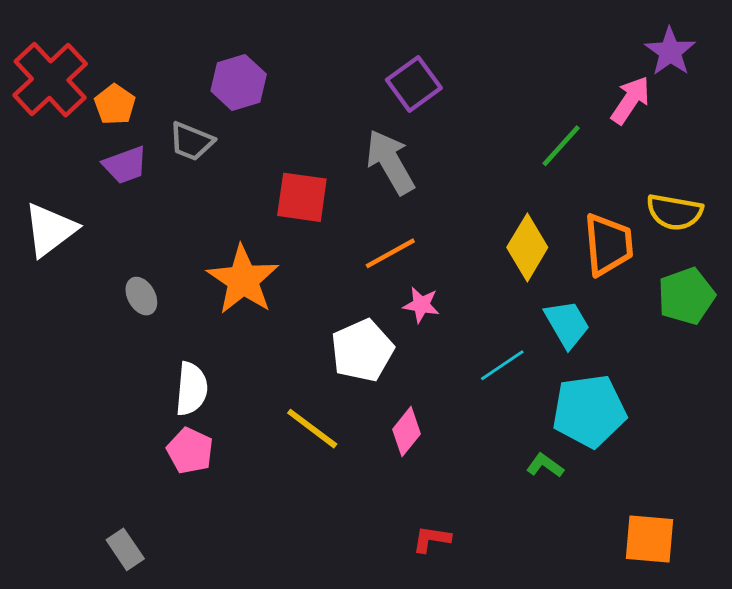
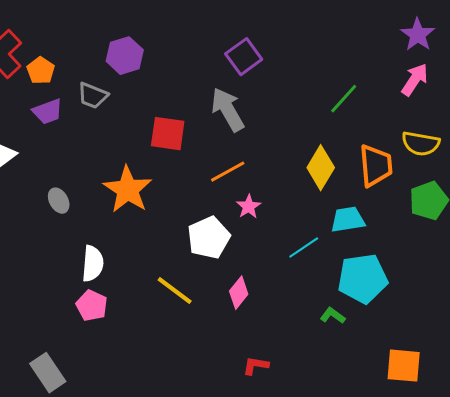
pink arrow: (630, 100) -> (415, 80), moved
pink star: (421, 305) -> (249, 207), turned 30
cyan trapezoid: (567, 324) -> (348, 220), turned -69
gray rectangle: (125, 549) -> (48, 373), size x1.4

